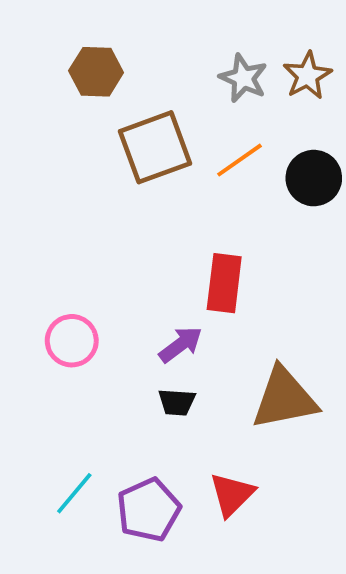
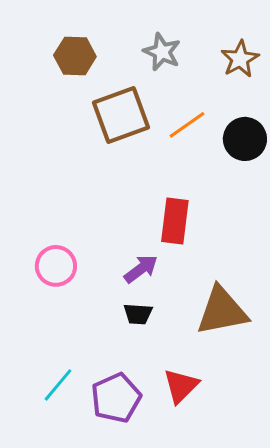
gray star: (243, 78) -> (162, 52), moved

